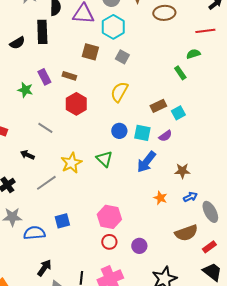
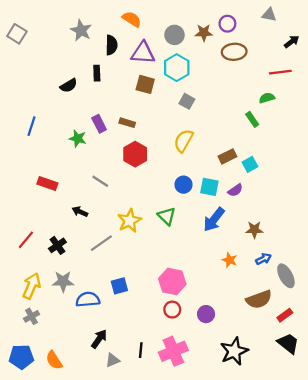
black rectangle: (42, 32) -> (97, 73), size x0.6
brown square: (90, 52) -> (145, 84), moved

